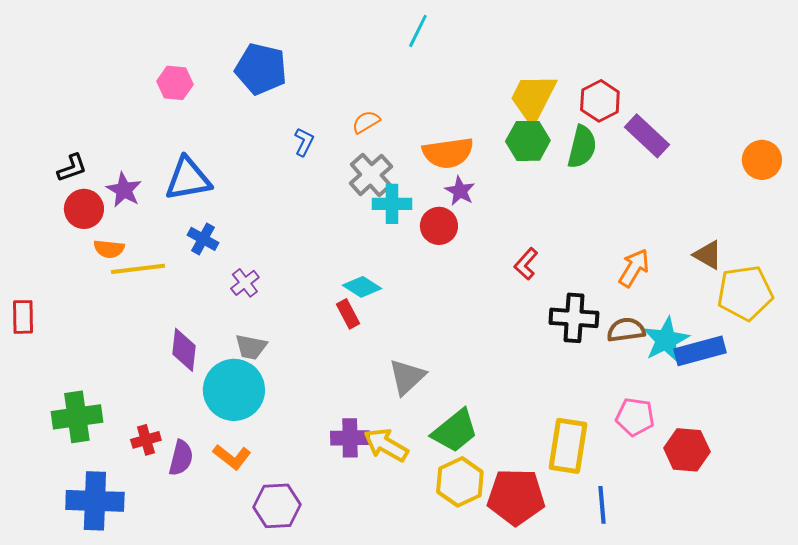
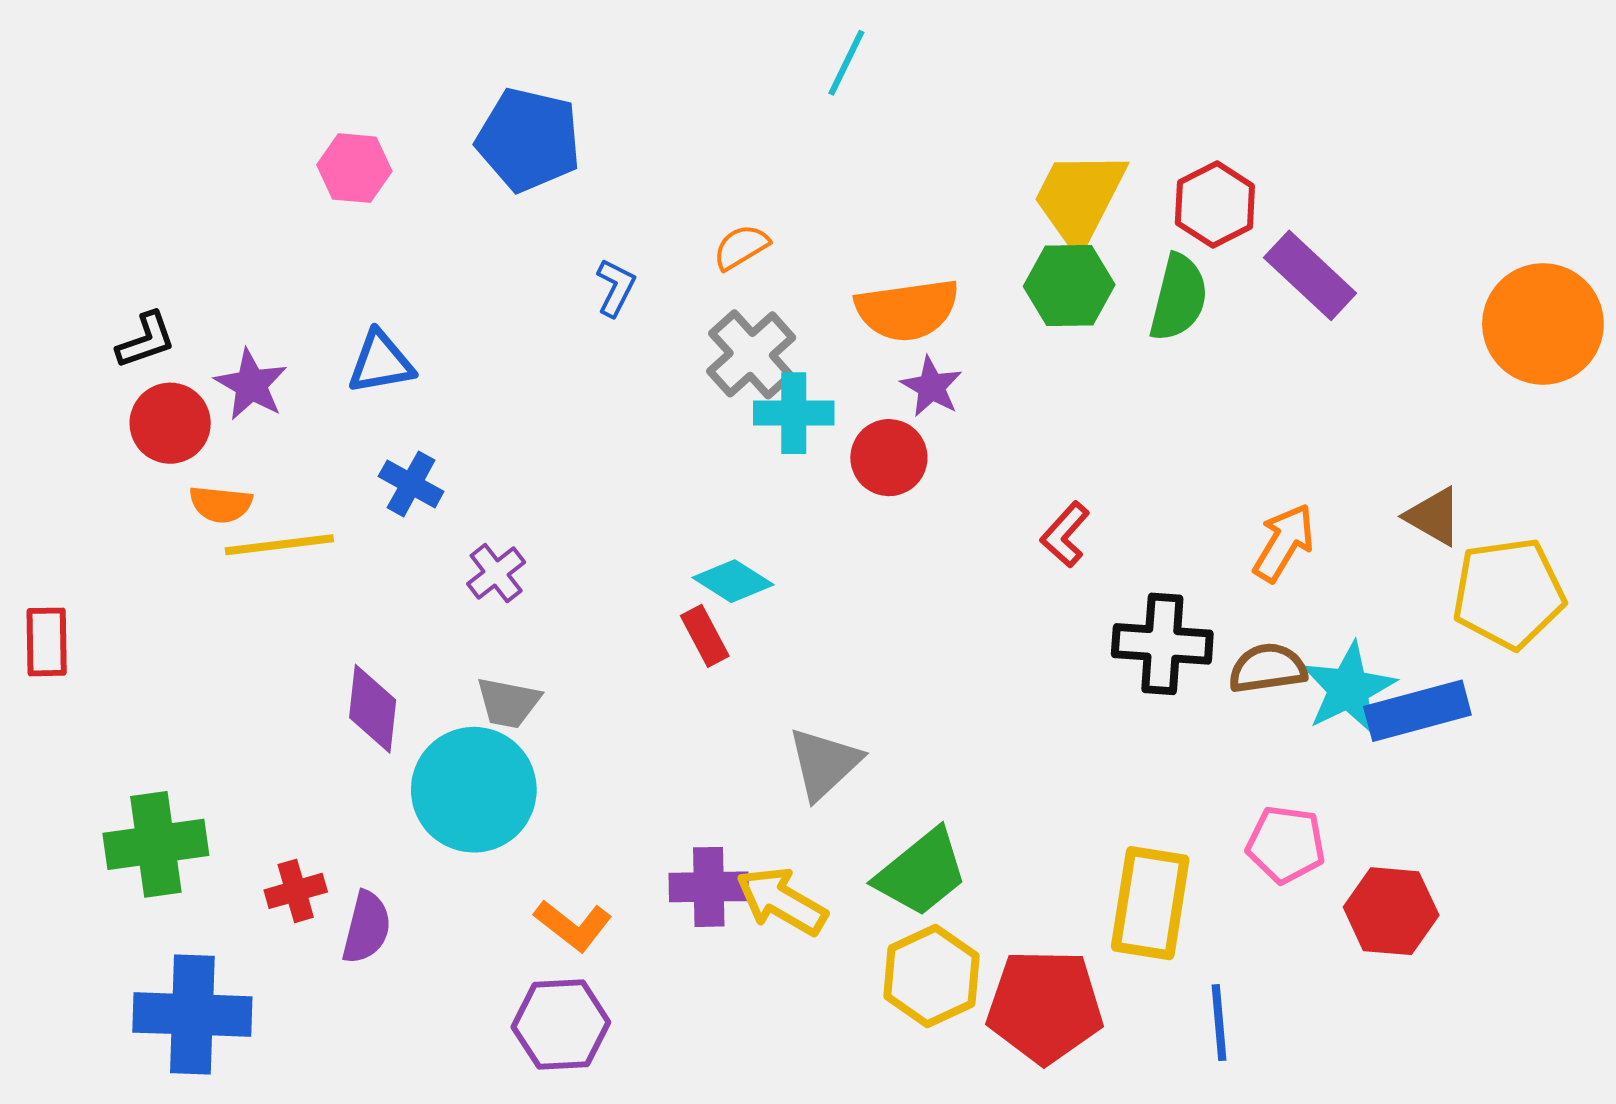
orange circle: (762, 160) -> (1543, 324), size x1.5
blue triangle: (188, 179) -> (381, 362), size x0.7
orange L-shape: (232, 457) -> (573, 925), moved

